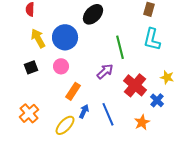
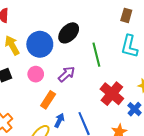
black ellipse: (93, 14) -> (69, 33), moved
purple arrow: (105, 71) -> (67, 74), moved

